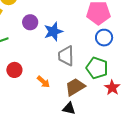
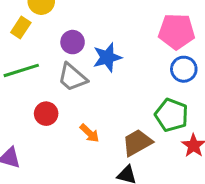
gray trapezoid: (66, 56) -> (72, 77), moved, turned -50

